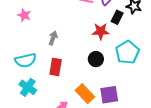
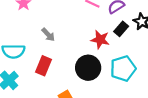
gray arrow: (53, 38) -> (48, 35), turned 104
black circle: (96, 59) -> (88, 68), size x1.5

